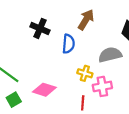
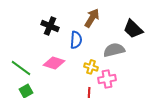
pink diamond: (44, 90) -> (54, 63), moved

